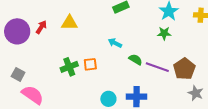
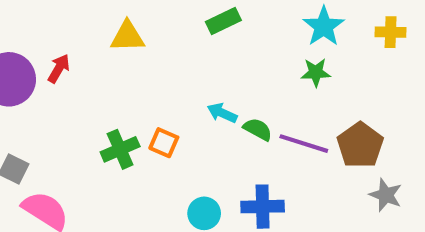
yellow triangle: (69, 23) -> (127, 36), moved
cyan arrow: (115, 43) -> (222, 113), moved
orange square: (90, 64) -> (164, 143), turned 32

